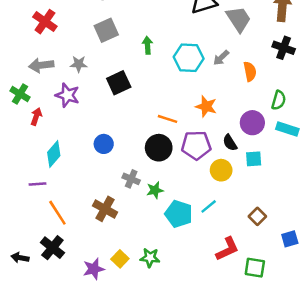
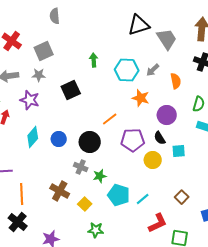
gray square: (106, 30) -> (44, 51), moved
orange star: (206, 106) -> (141, 98), moved
orange line: (167, 119) -> (110, 119), turned -56
purple circle: (252, 123) -> (167, 115), moved
black circle: (159, 148) -> (90, 142), moved
cyan diamond: (54, 154) -> (33, 137), moved
cyan line: (209, 206) -> (143, 199), moved
orange line: (57, 213) -> (22, 194), turned 30
yellow square: (120, 259) -> (85, 204), moved

